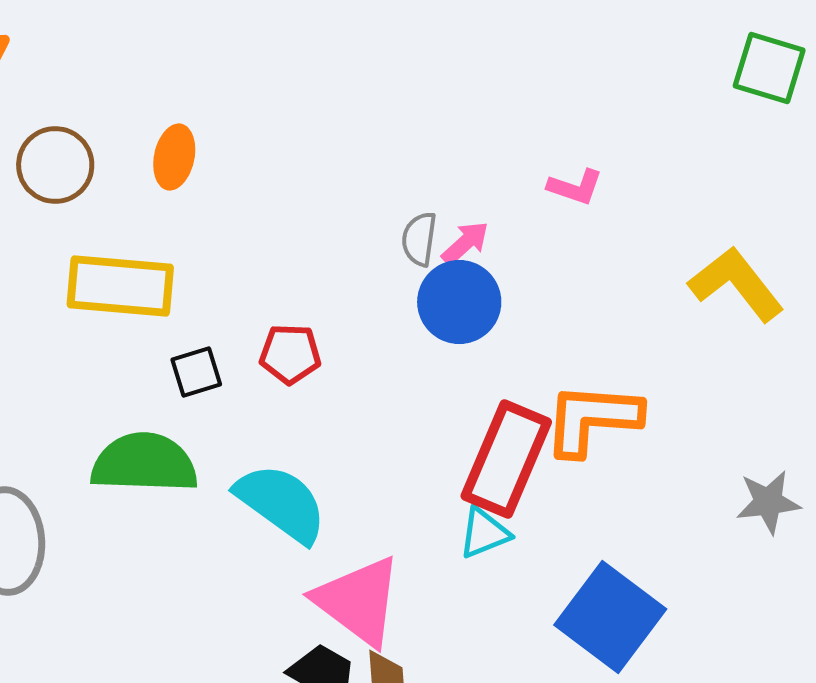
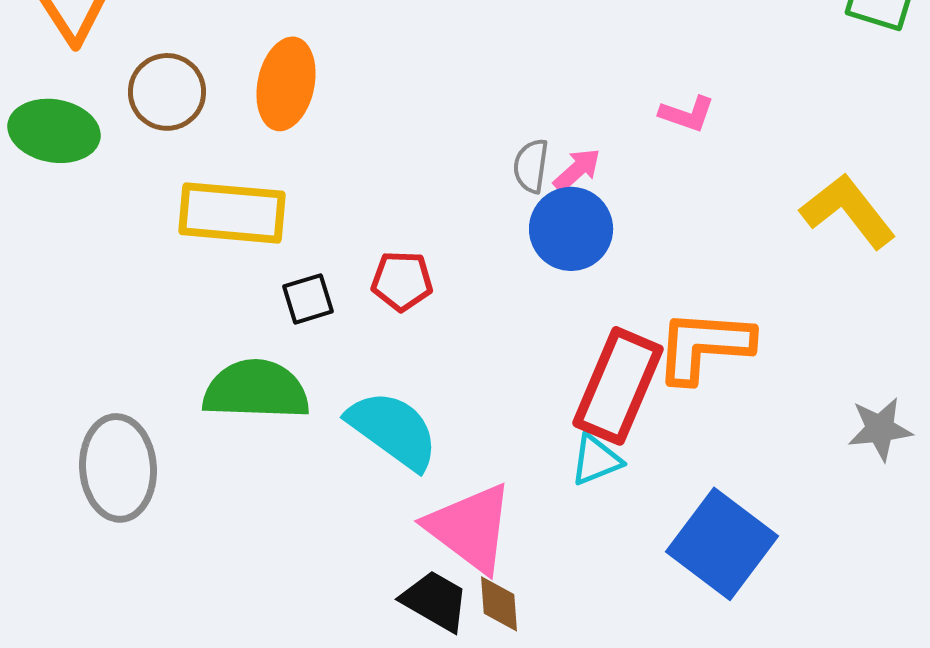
orange ellipse: (174, 157) -> (286, 84), size x1.4

